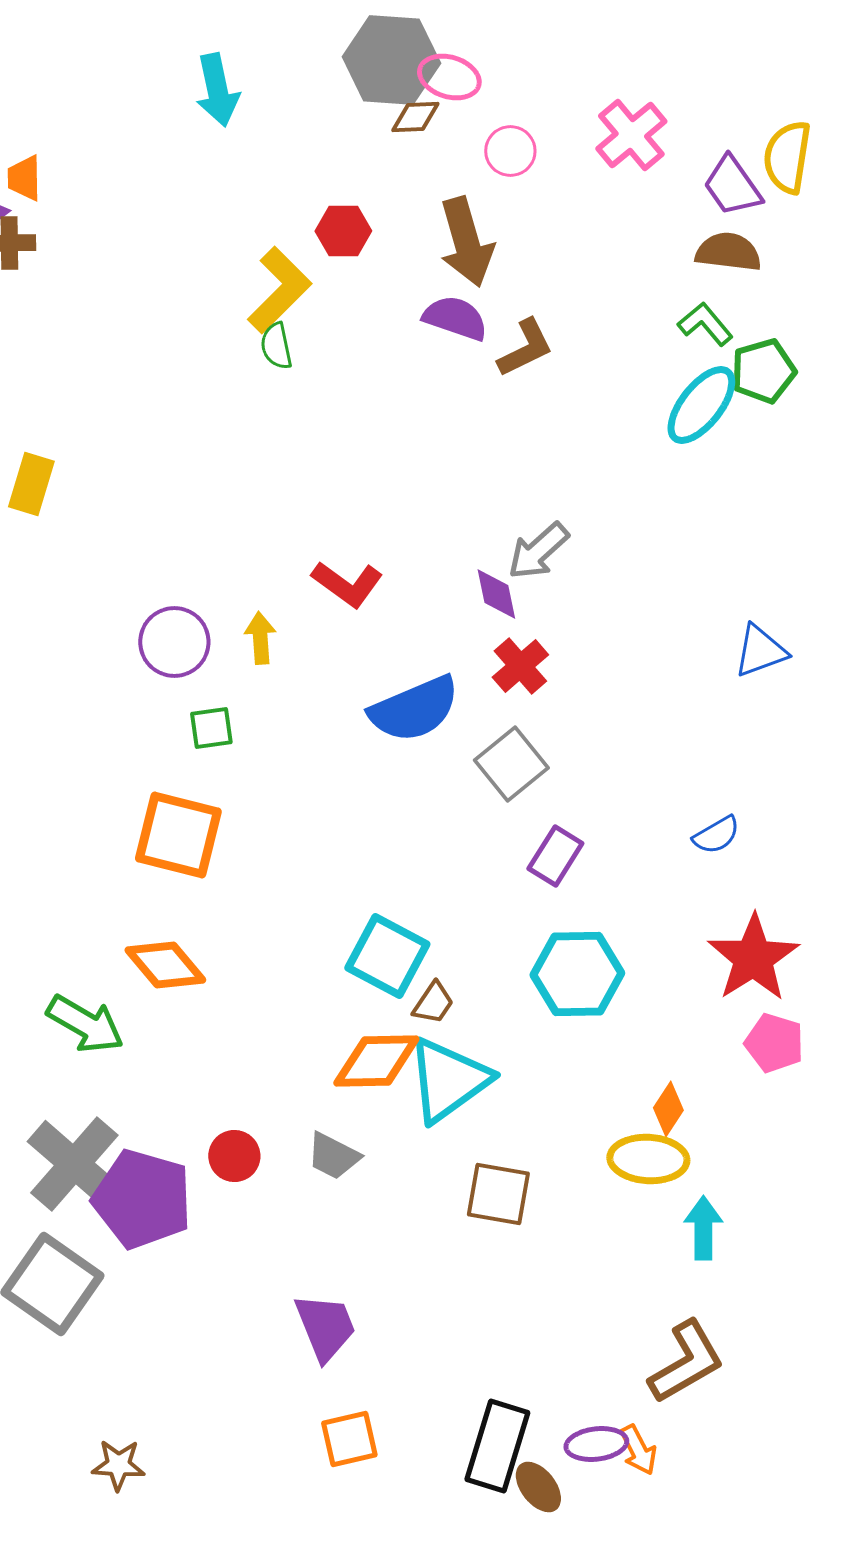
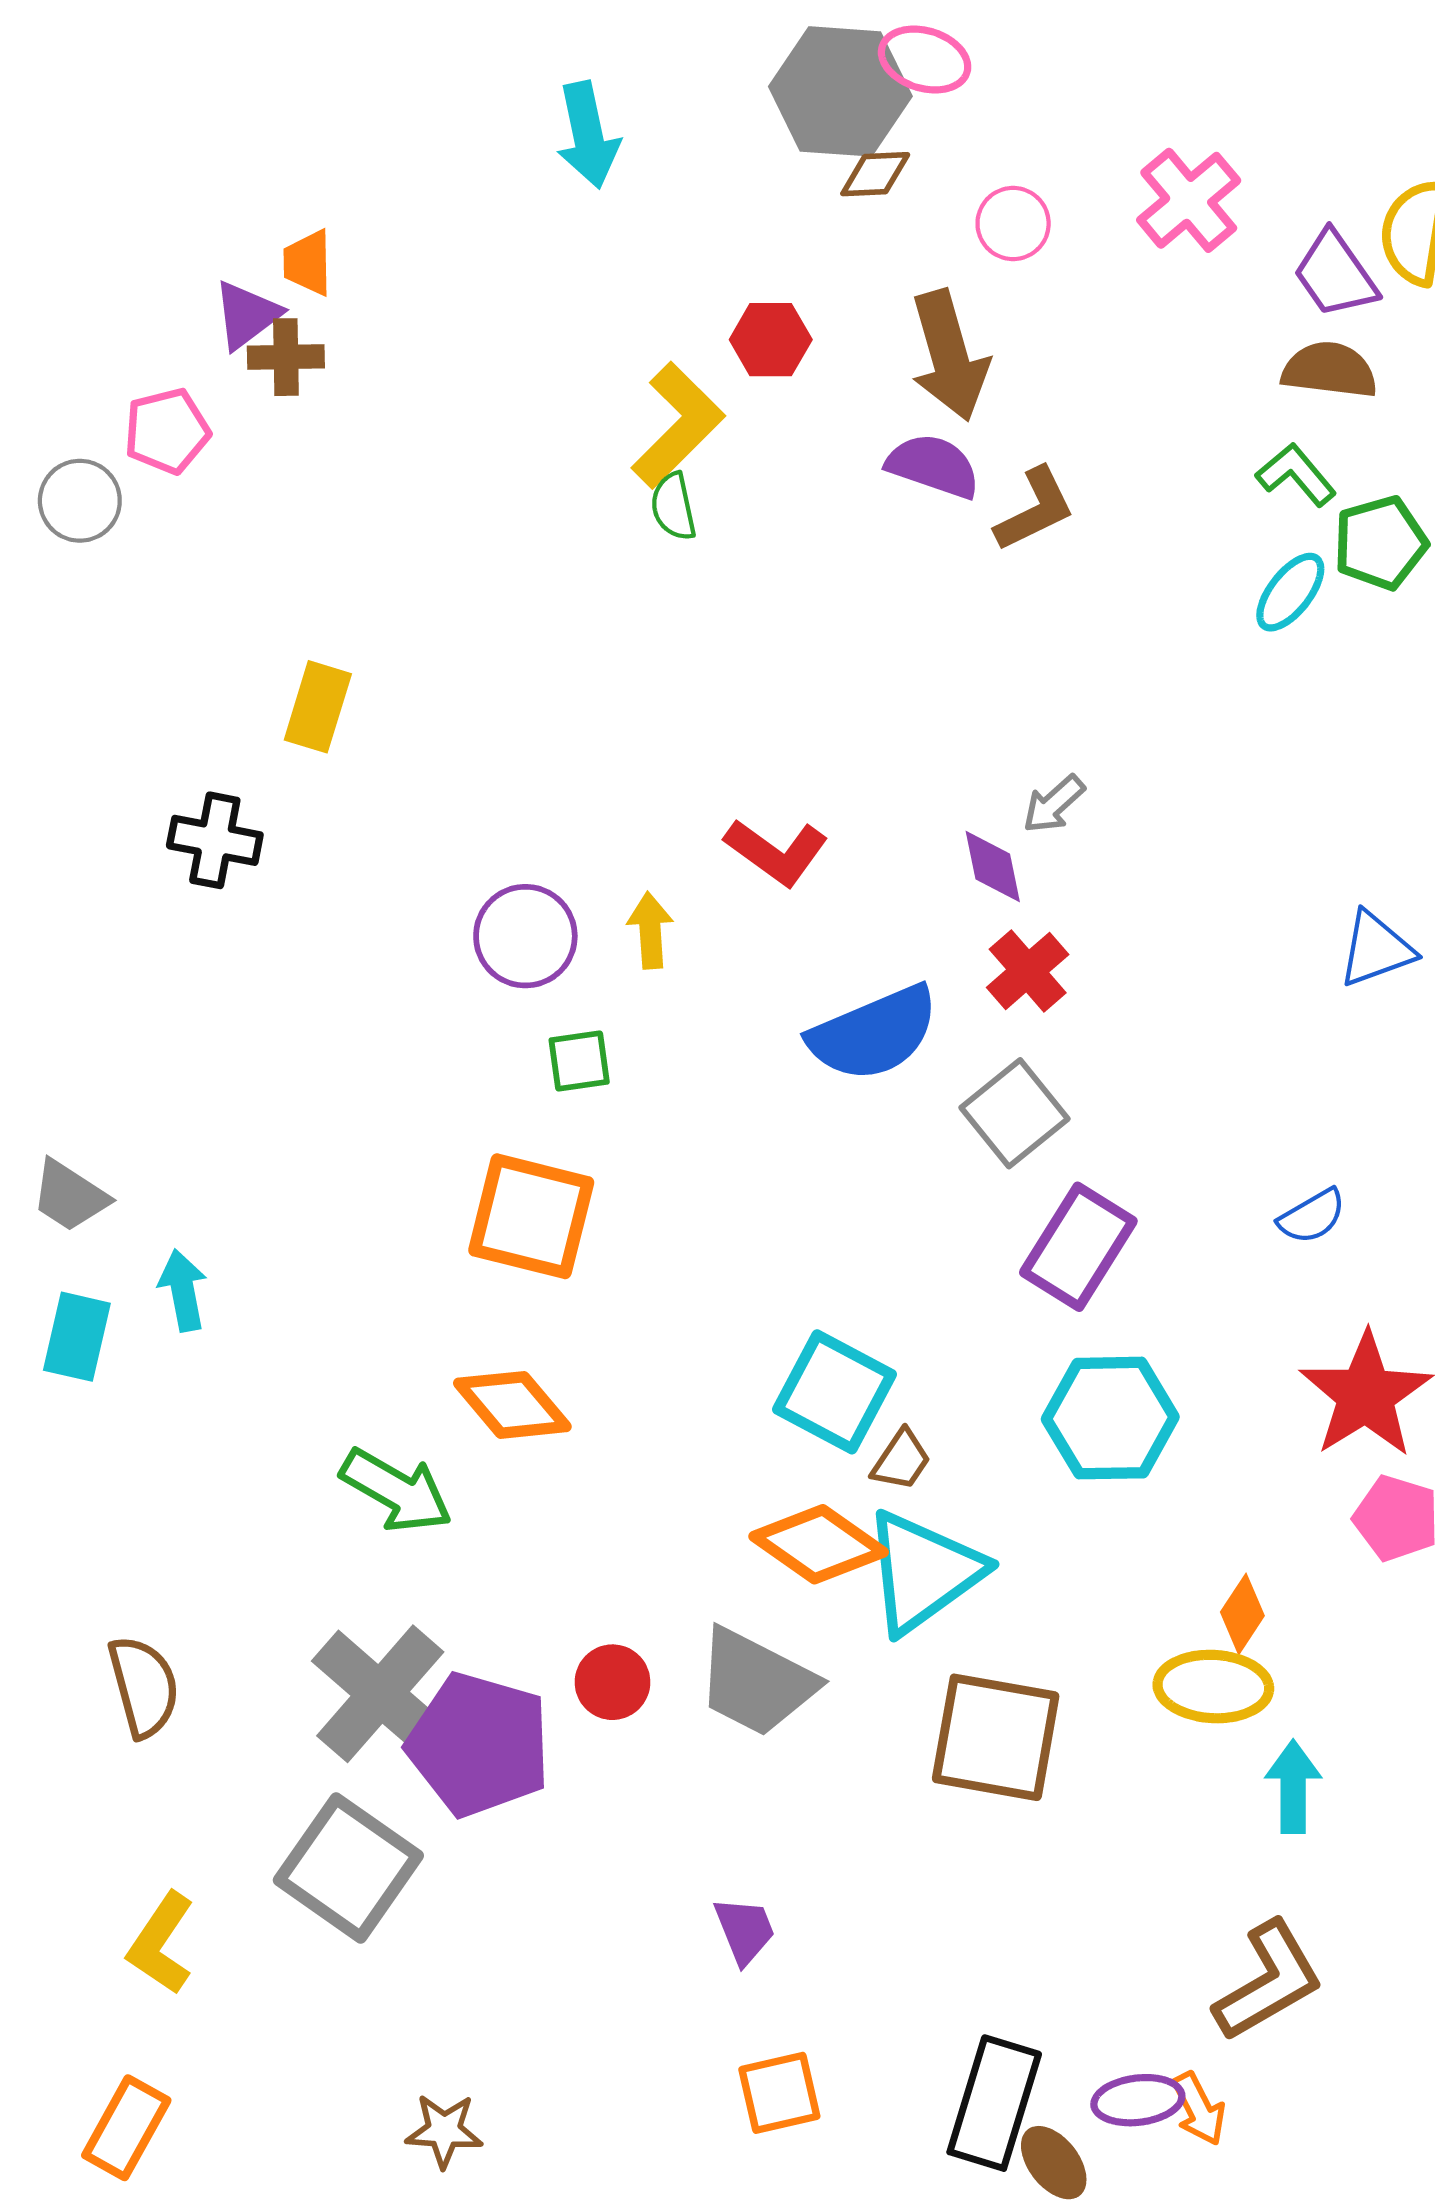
pink ellipse: (449, 77) -> (925, 60), moved
cyan ellipse: (701, 405) -> (1290, 592), size x0.7
gray arrow: (538, 551) -> (1054, 804), size x0.7
purple rectangle: (555, 856) -> (1078, 1247), size x1.4
orange diamond: (376, 1061) -> (819, 1544), turned 36
gray trapezoid: (333, 1156) -> (756, 1682), size x1.6
brown square: (498, 1194) -> (996, 1737), size x1.4
purple trapezoid: (325, 1327) -> (745, 1930), size x0.7

